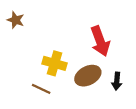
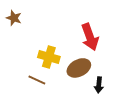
black arrow: (117, 81) -> (99, 85), moved

